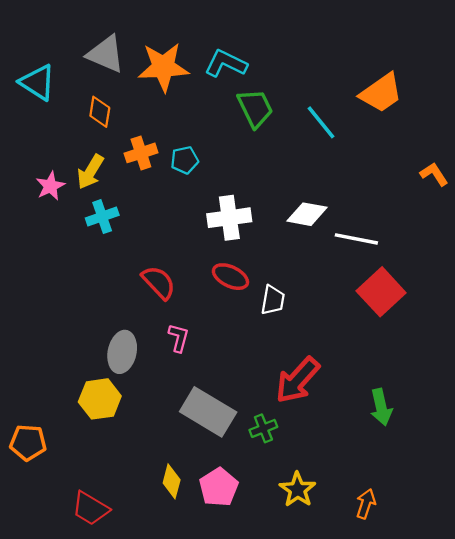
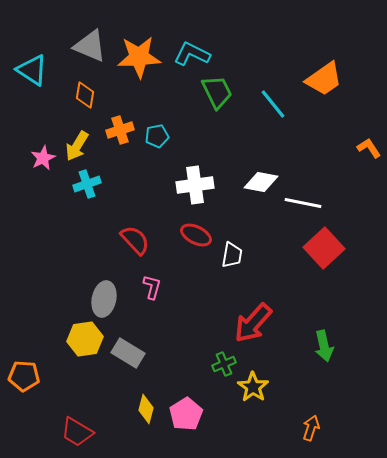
gray rectangle: (208, 412) -> (128, 353), moved, size x0.7
yellow star: (298, 490) -> (253, 387), moved

